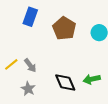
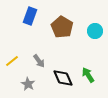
gray arrow: (30, 65) -> (39, 61), moved
green arrow: (92, 79) -> (88, 75), turned 70

